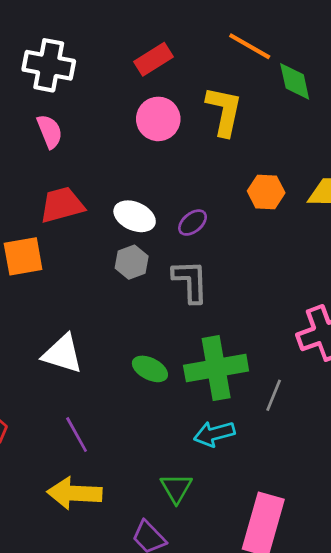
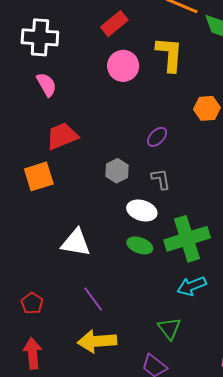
white ellipse: (135, 216) -> (142, 210), moved
gray L-shape: (190, 281) -> (161, 179), size x0.7

